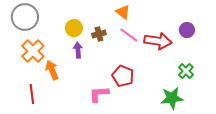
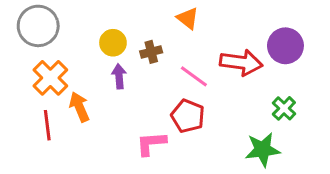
purple circle: (187, 30) -> (285, 46), size x1.5
pink line: (129, 35) -> (194, 76), moved
red line: (32, 94) -> (47, 125), moved

